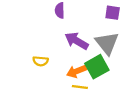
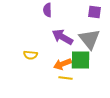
green square: (97, 67) -> (80, 60), turned 30

